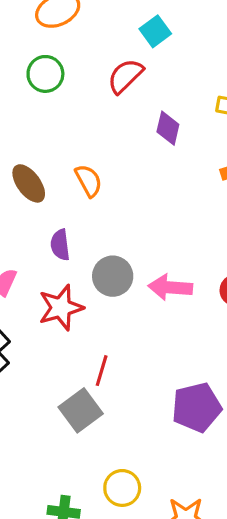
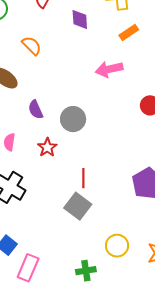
orange semicircle: (89, 181) -> (32, 46), moved
pink arrow: (170, 287) -> (109, 69), moved
red star: (61, 308) -> (47, 147), size x0.7

